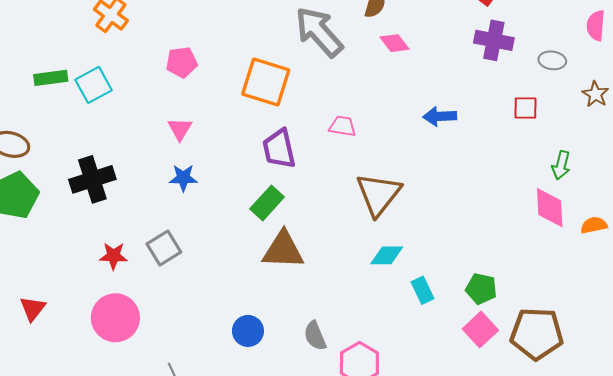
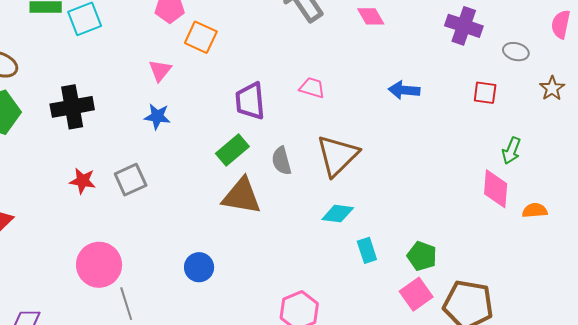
orange square: (266, 82) -> (201, 37), moved, size x0.7
pink circle: (115, 318) -> (99, 265), moved
gray semicircle: (315, 336) -> (281, 161), moved

